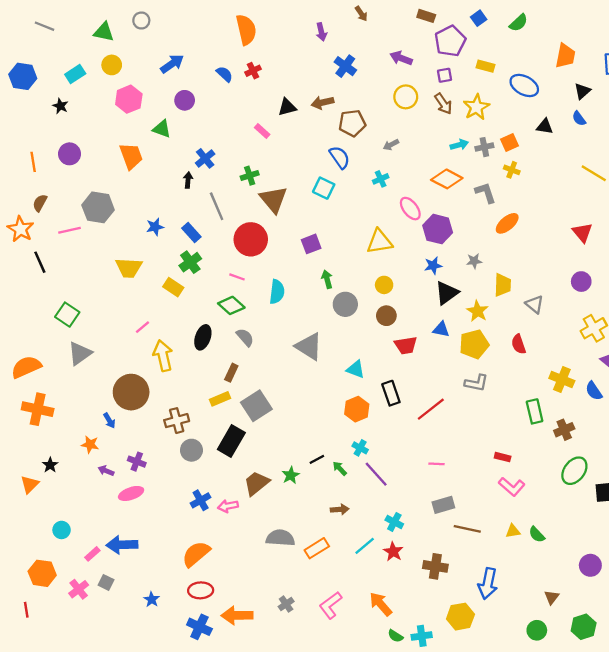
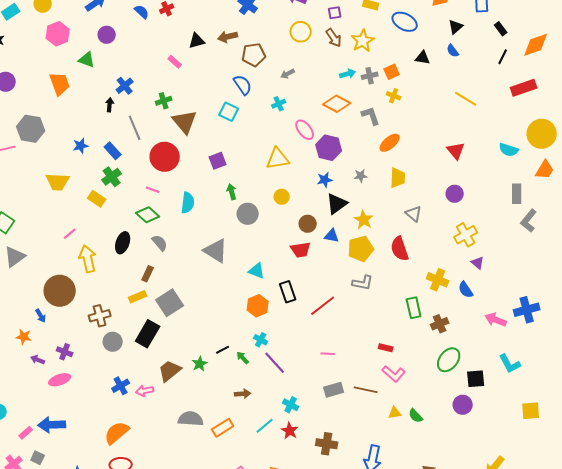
yellow trapezoid: (503, 285) -> (398, 178), moved
brown circle: (386, 316) -> (308, 224), moved
red semicircle: (519, 344) -> (400, 249), size x1.4
brown line: (467, 529) -> (366, 390), moved
purple circle: (590, 565) -> (463, 405), moved

